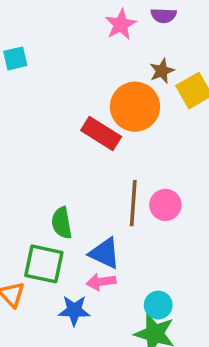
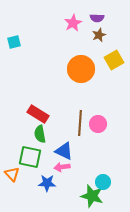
brown star: (162, 71) -> (99, 35), moved
red rectangle: (101, 133) -> (38, 114), moved
cyan circle: (158, 305) -> (103, 182), moved

